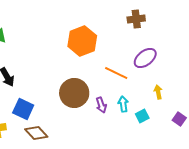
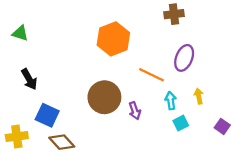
purple ellipse: (145, 58) -> (184, 58), turned -30
cyan arrow: (123, 104) -> (171, 101), moved

